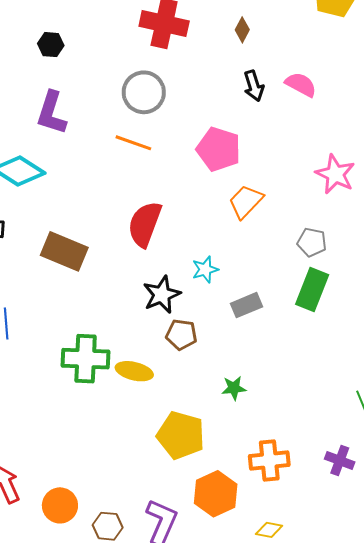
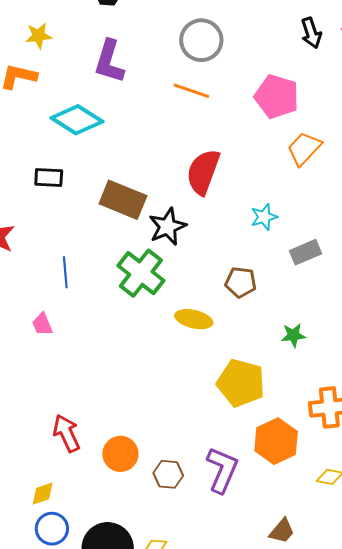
black star: (162, 295) -> (167, 227), moved
green cross: (86, 359) -> (141, 273), moved, turned 36

